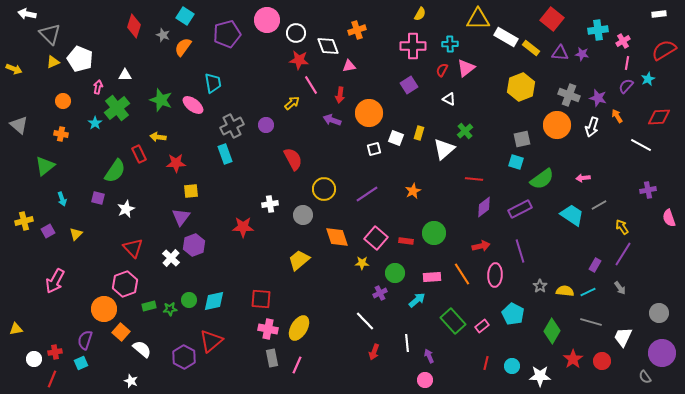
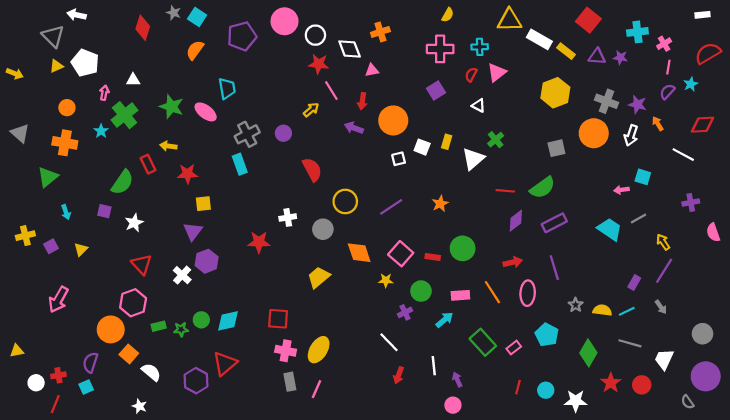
white arrow: (27, 14) -> (77, 15), moved
gray star: (163, 35) -> (174, 13), moved
orange cross: (61, 134) -> (65, 143), size x1.6
cyan square: (516, 162) -> (643, 177), moved
green semicircle: (542, 179) -> (543, 188), moved

